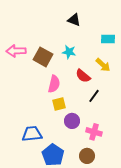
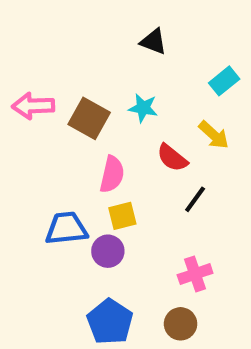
cyan rectangle: (108, 39) -> (224, 81), turned -40
purple circle: (72, 121) -> (108, 251), moved
pink cross: (94, 132) -> (195, 274), turned -35
blue trapezoid: (32, 134) -> (66, 228), moved

